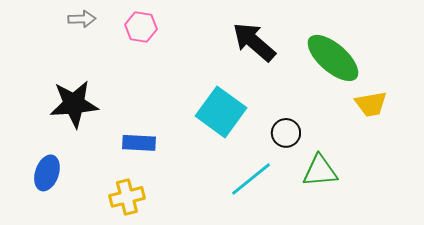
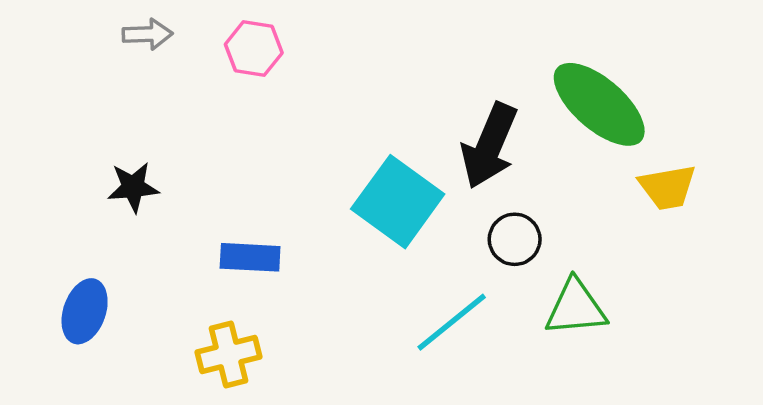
black arrow: (254, 42) -> (489, 146), moved, turned -108
black star: (74, 104) -> (133, 187), size x0.6

